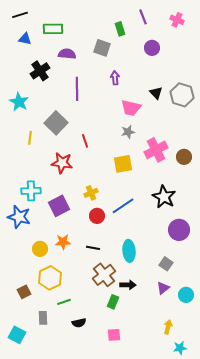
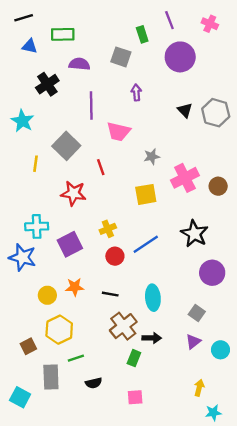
purple circle: (152, 48) -> (180, 57), size x1.6
pink trapezoid: (131, 108) -> (118, 132), moved
gray rectangle: (43, 318) -> (51, 377), size x1.5

